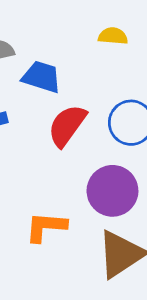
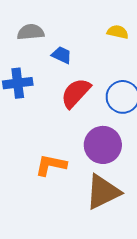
blue trapezoid: (42, 77) -> (62, 55), size x0.7

